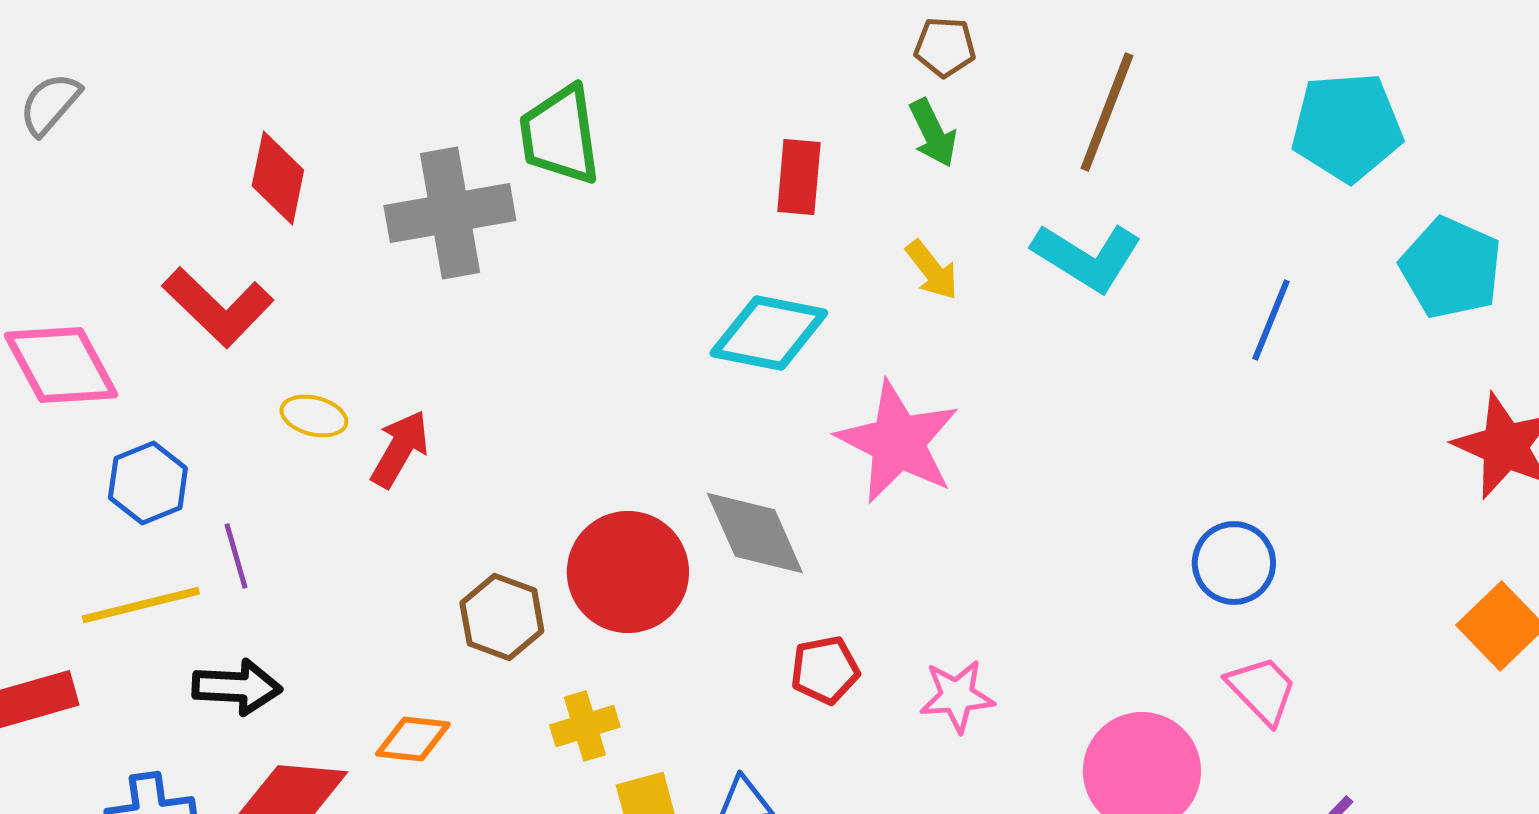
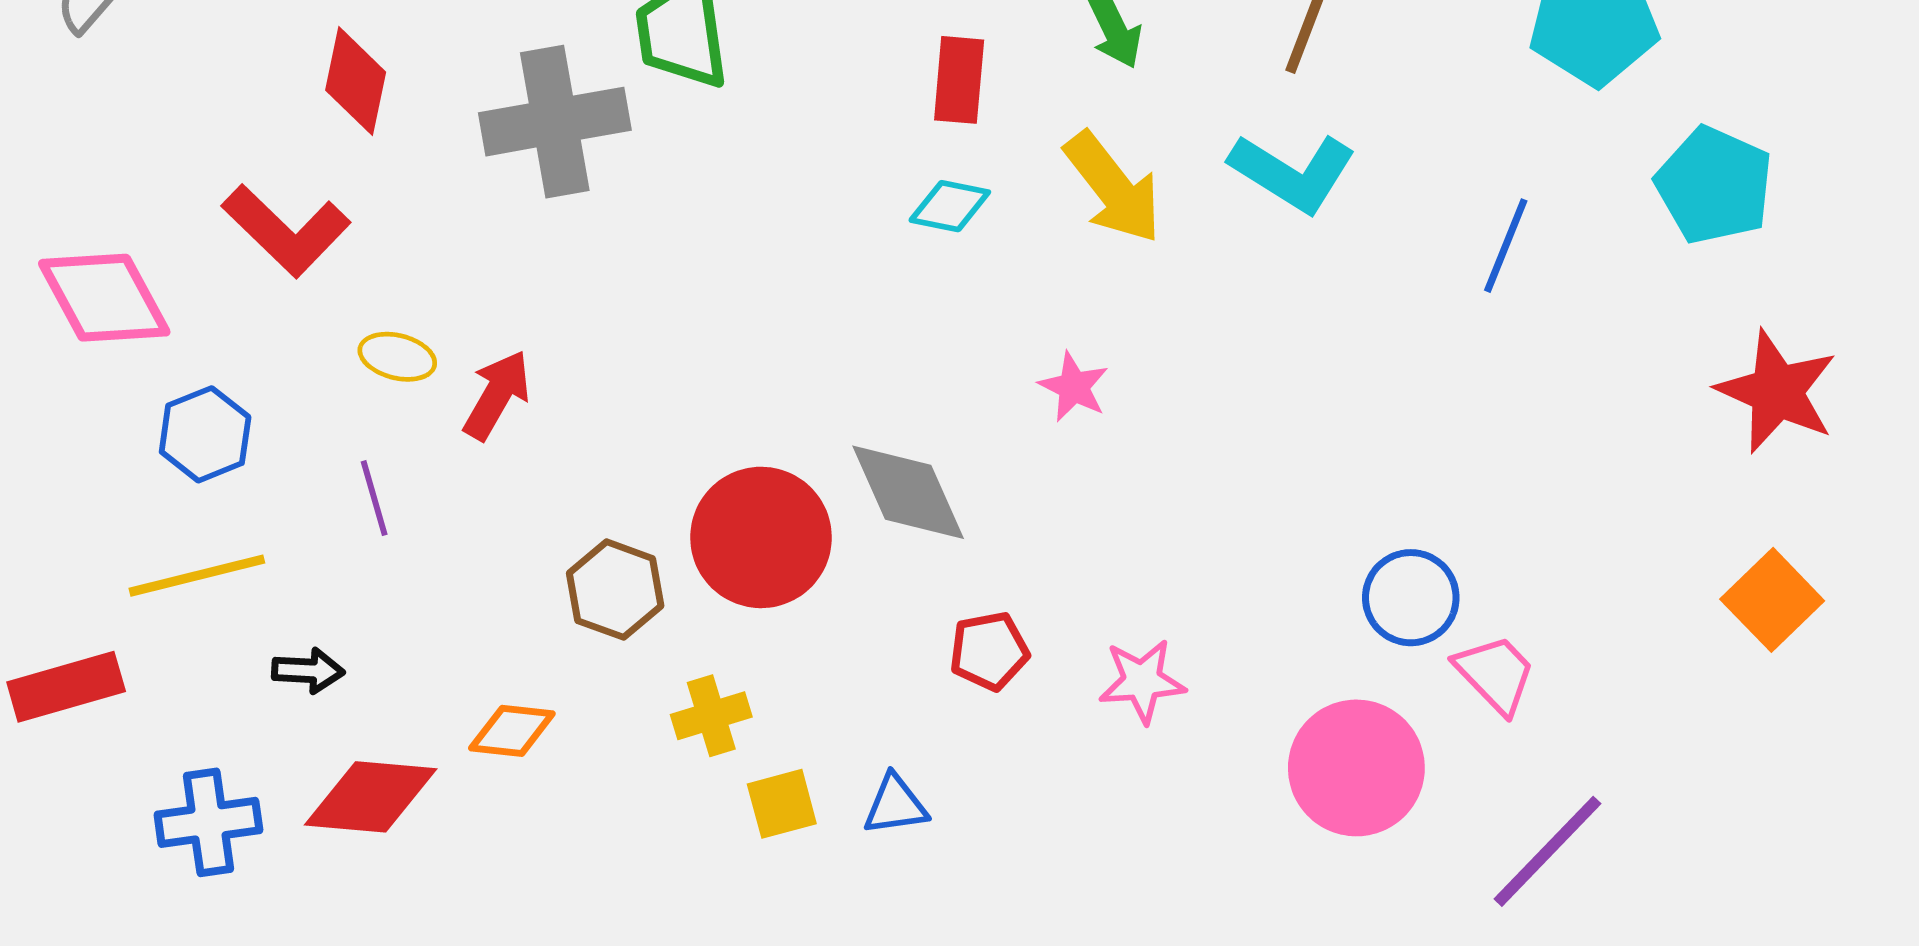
yellow arrow: (932, 270) -> (1113, 188), size x1.6
cyan diamond: (769, 333) -> (950, 206), moved, size x0.6
pink star: (898, 442) -> (1074, 387), size x0.5
purple line: (236, 556) -> (374, 498), moved
blue circle: (1234, 563) -> (1411, 598), moved
black arrow: (237, 687) -> (308, 671), size x0.7

